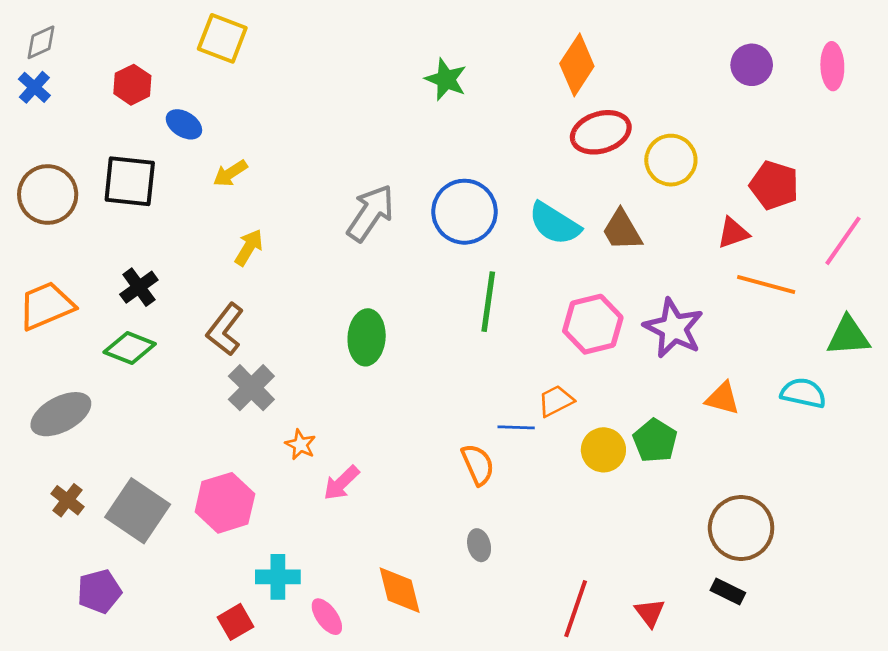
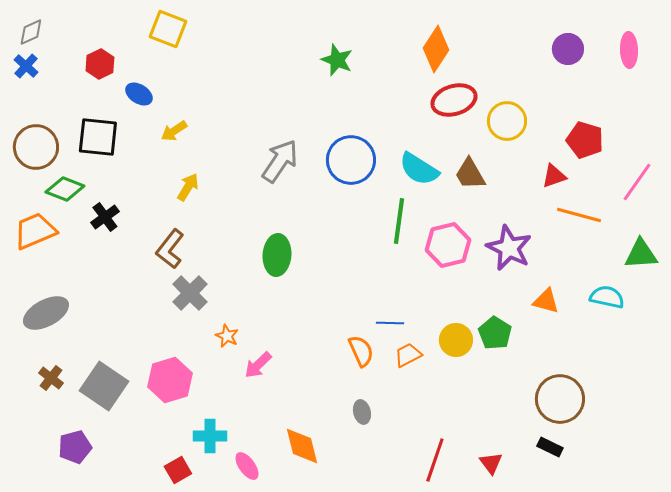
green line: (488, 302) -> (399, 221), moved
green diamond: (130, 348) -> (65, 189), moved
orange trapezoid: (556, 401) -> (408, 355), moved

